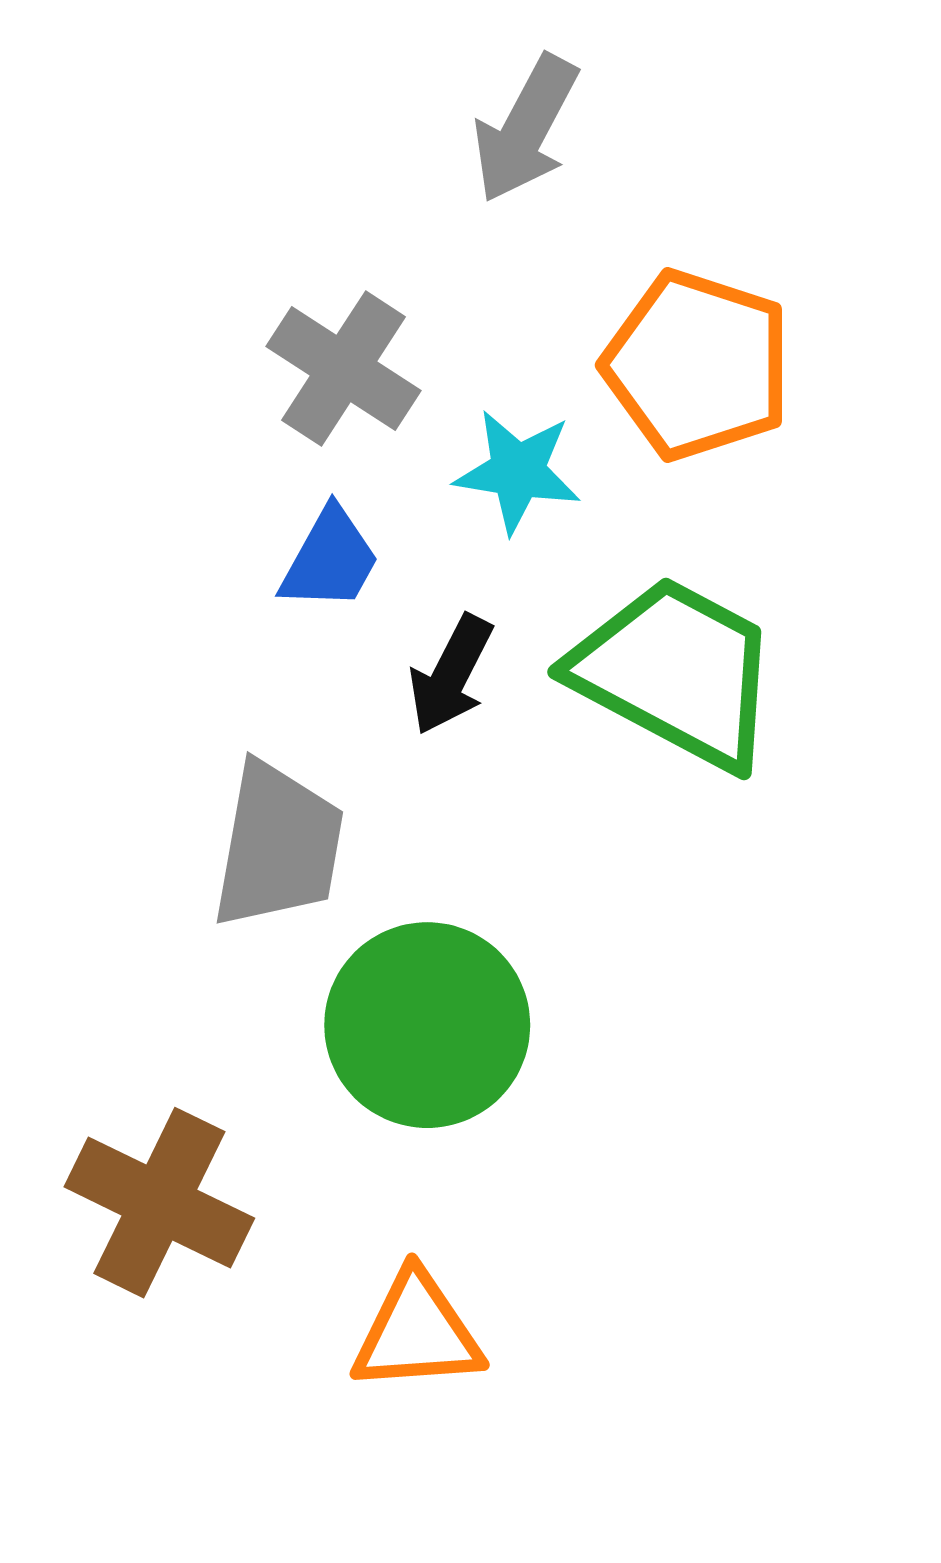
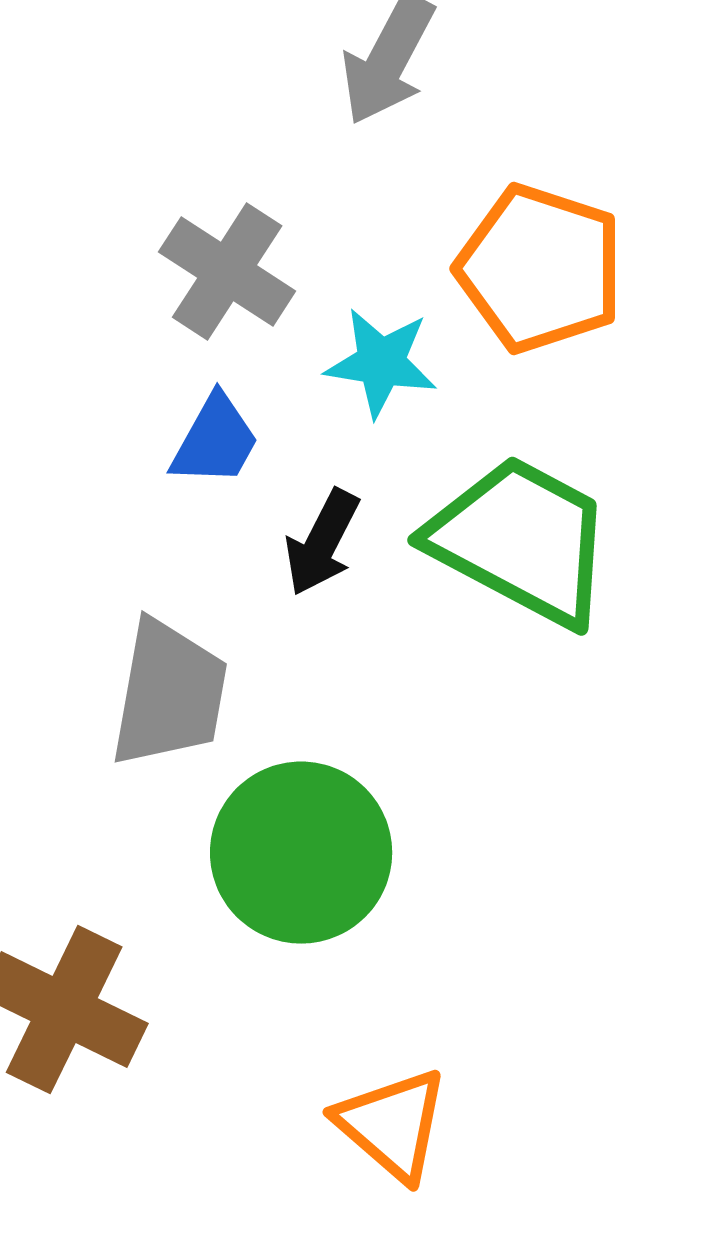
orange triangle: (417, 1333) -> (392, 1125), moved, turned 45

